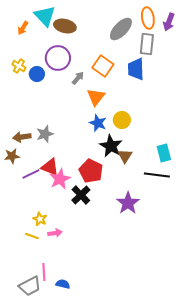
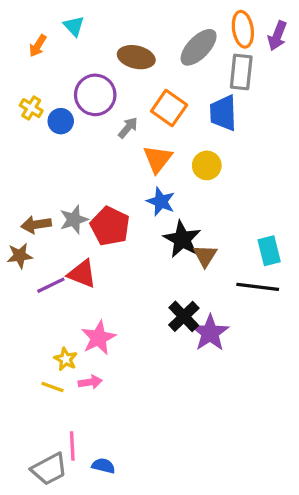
cyan triangle: (45, 16) -> (74, 26), size x0.6
brown ellipse: (65, 26) -> (136, 57), moved
yellow circle: (122, 120) -> (207, 165), moved
red pentagon: (91, 171) -> (110, 226), moved
pink star: (60, 179) -> (98, 338), moved
black cross: (81, 195) -> (184, 316), moved

